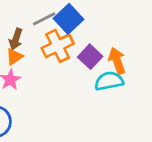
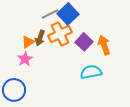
brown arrow: (16, 39) -> (40, 38), moved
cyan semicircle: (109, 81) -> (91, 72), moved

